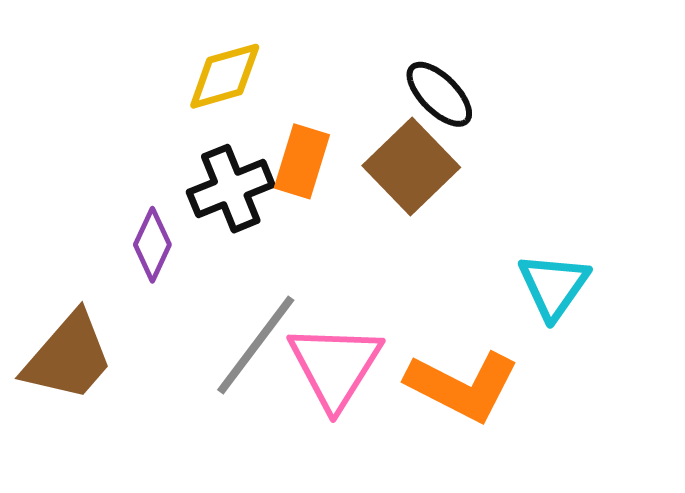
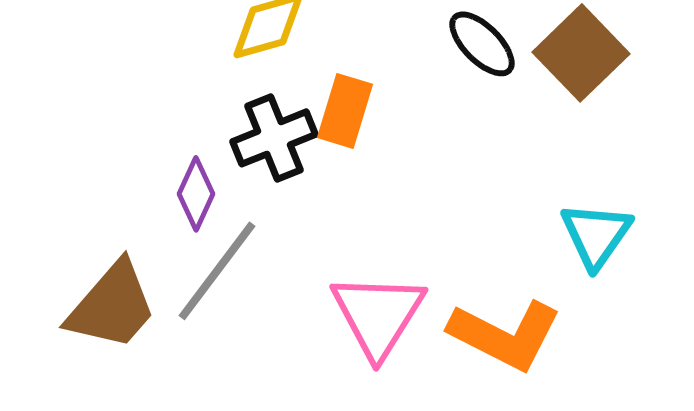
brown square: (411, 166) -> (581, 53), moved
gray line: (256, 345) -> (217, 271), moved

